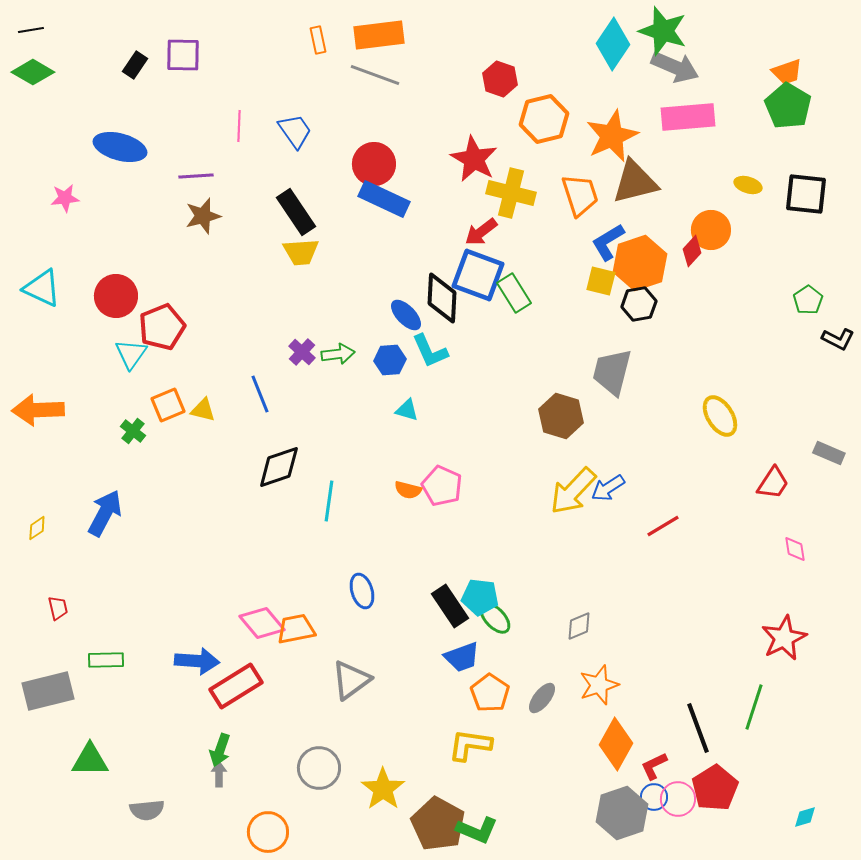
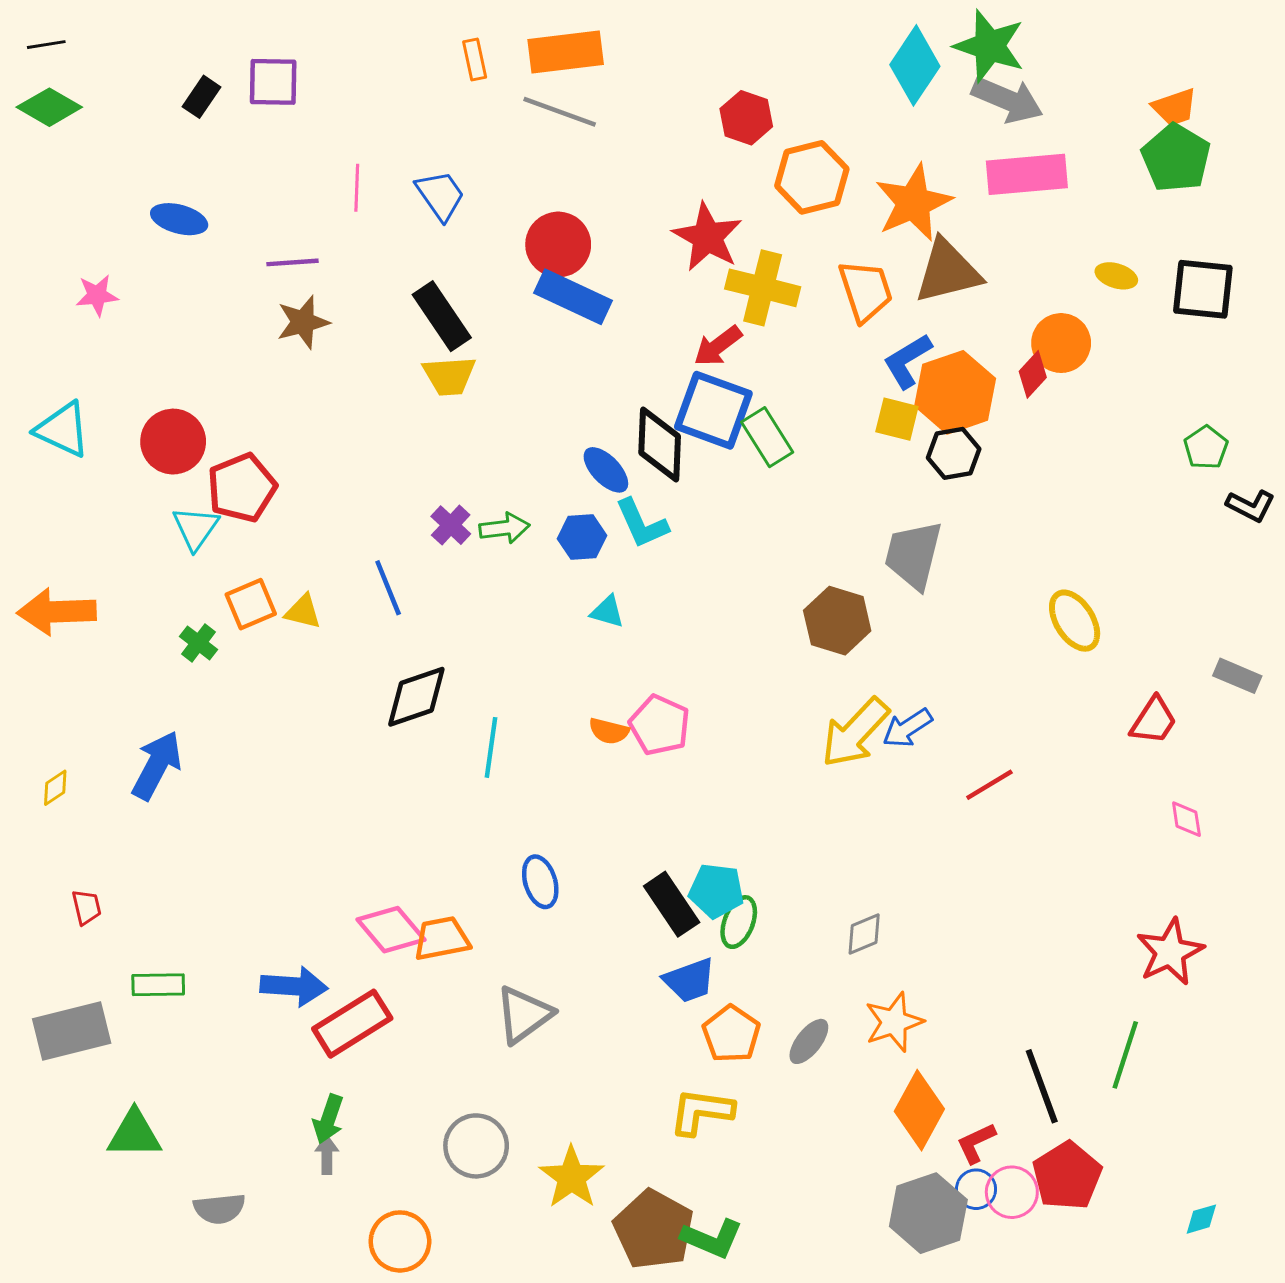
blue ellipse: (120, 147) -> (179, 219), size x0.7
green ellipse: (495, 618) -> (739, 922), turned 64

